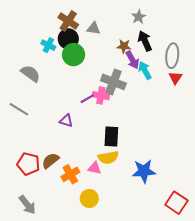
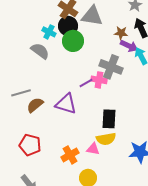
gray triangle: (93, 28) -> (92, 16), size x1.6
purple arrow: (132, 60) -> (129, 46), turned -36
gray semicircle: (30, 74) -> (40, 51), moved
gray line: (19, 109) -> (21, 93), turned -48
purple triangle: (66, 121) -> (66, 104), size x1.6
brown semicircle: (50, 161) -> (35, 105), moved

